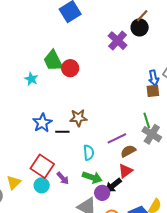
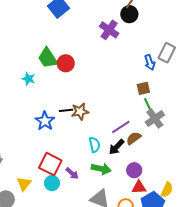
brown square: (153, 91) -> (143, 88), moved
black line: (62, 132) -> (66, 110), moved
gray cross: (152, 134) -> (155, 119), turned 30
red triangle: (125, 171) -> (139, 187), moved, turned 42
black arrow: (113, 185) -> (117, 147), moved
purple circle: (102, 193) -> (134, 170), moved

